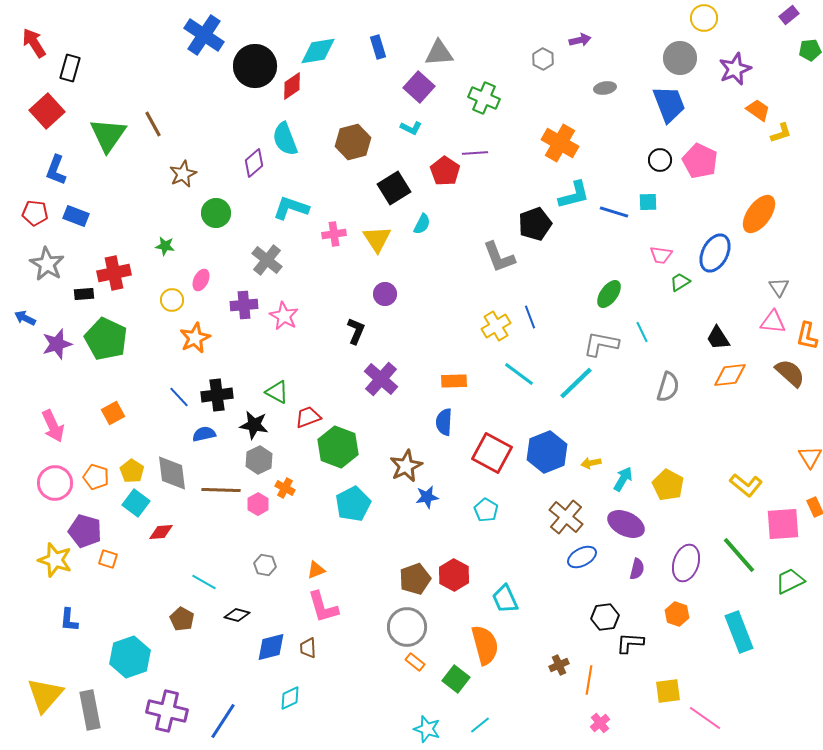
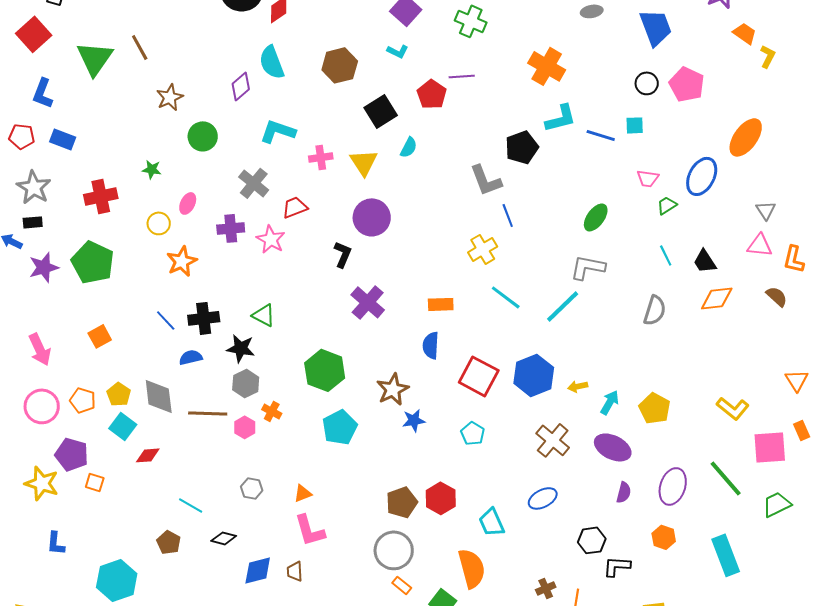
yellow L-shape: (781, 133) -> (768, 56), turned -45
black rectangle: (84, 294) -> (33, 222), moved
purple circle: (385, 294) -> (372, 217), size x1.6
blue line: (530, 317) -> (508, 215), moved
cyan line: (642, 332) -> (666, 255), moved
brown semicircle: (790, 373) -> (777, 296), size x0.7
red trapezoid: (308, 417) -> (295, 207), moved
blue ellipse: (582, 557) -> (543, 498), moved

